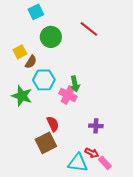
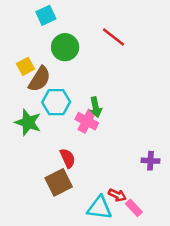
brown semicircle: (31, 62) -> (40, 79), size x1.5
purple cross: (96, 126) -> (150, 161), moved

